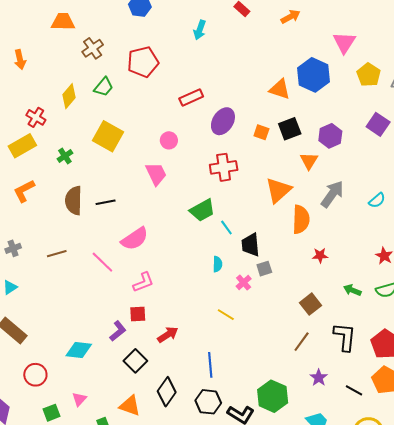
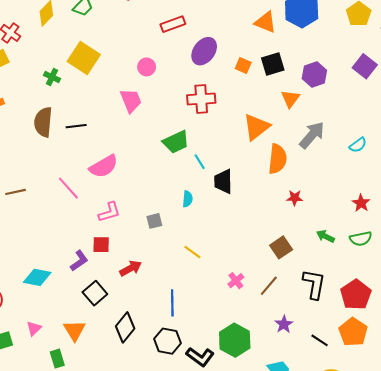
green cross: (65, 156) -> (52, 77), moved, turned -35
brown line: (57, 254) -> (15, 192), moved
gray square: (264, 269) -> (154, 221), moved
pink cross: (244, 283) -> (236, 281), moved
orange triangle: (130, 406) -> (75, 330), moved, turned 35

